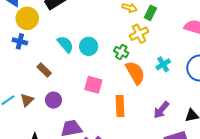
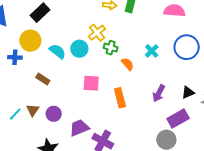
yellow circle: (27, 18) -> (30, 41), moved
yellow cross: (139, 34) -> (97, 33), moved
orange semicircle: (135, 73) -> (128, 64), size x0.6
purple circle: (53, 100) -> (54, 114), moved

